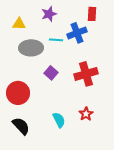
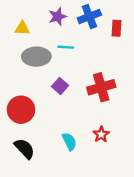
red rectangle: (92, 14) -> (117, 28), moved
blue cross: (77, 33) -> (89, 17), moved

